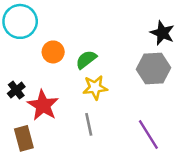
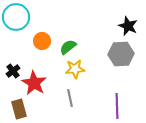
purple line: (148, 135) -> (117, 106), turned 30

